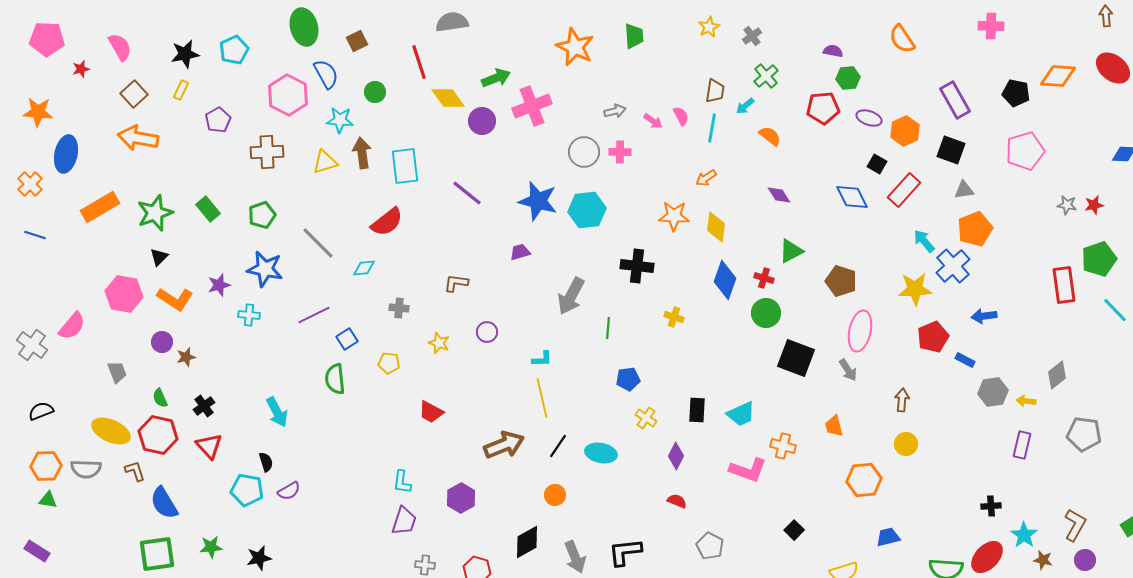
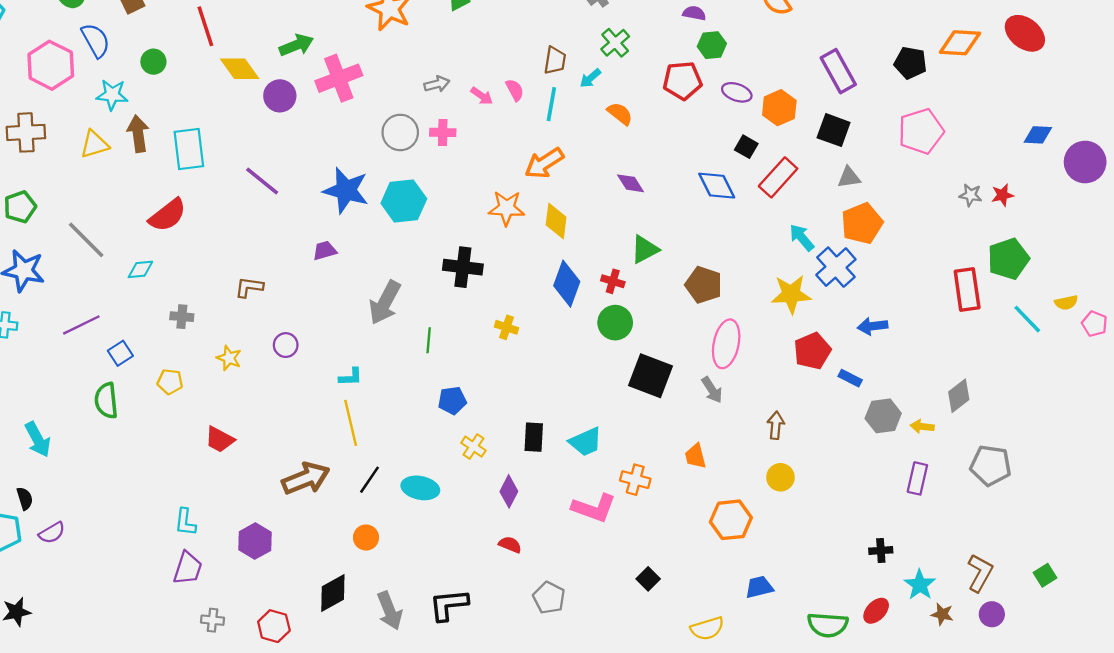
orange arrow: (706, 178) -> (544, 163), size x1.6
red ellipse: (987, 557) -> (876, 611), size x0.7

